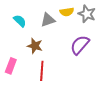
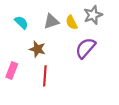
yellow semicircle: (67, 12) -> (72, 22), moved, turned 72
gray star: (87, 14) -> (93, 15), turned 30

